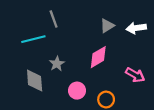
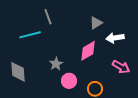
white arrow: (136, 28) -> (115, 38), moved
gray star: (57, 64) -> (56, 64), moved
gray diamond: (35, 81) -> (18, 72), moved

